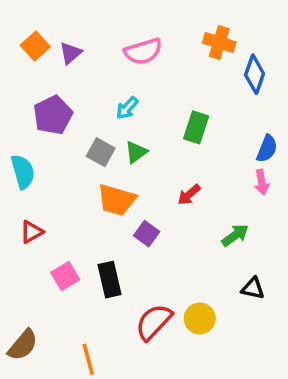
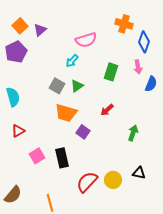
pink semicircle: (143, 51) -> (86, 40), moved
purple pentagon: (53, 115) -> (16, 52), moved
pink arrow: (262, 182) -> (138, 67), moved
green arrow: (235, 235) -> (133, 133), turned -35
black triangle: (253, 288) -> (139, 173), moved

